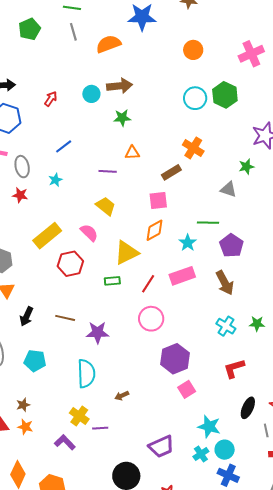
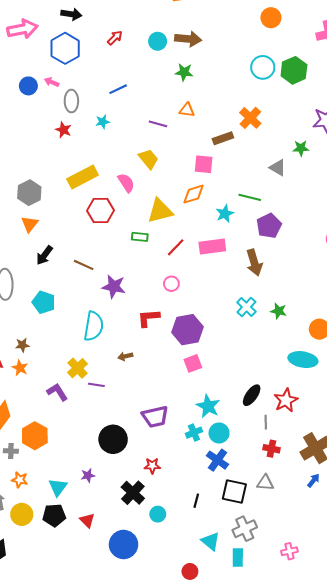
pink circle: (151, 319) -> (171, 284), size x0.6
red L-shape: (234, 368) -> (148, 318), moved

